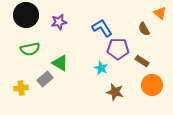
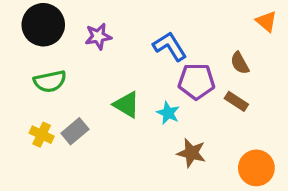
brown semicircle: (144, 29) -> (240, 63), moved
green triangle: (60, 63) -> (127, 105), moved
orange circle: (152, 85) -> (256, 168), moved
yellow cross: (21, 88) -> (42, 135), moved, turned 32

